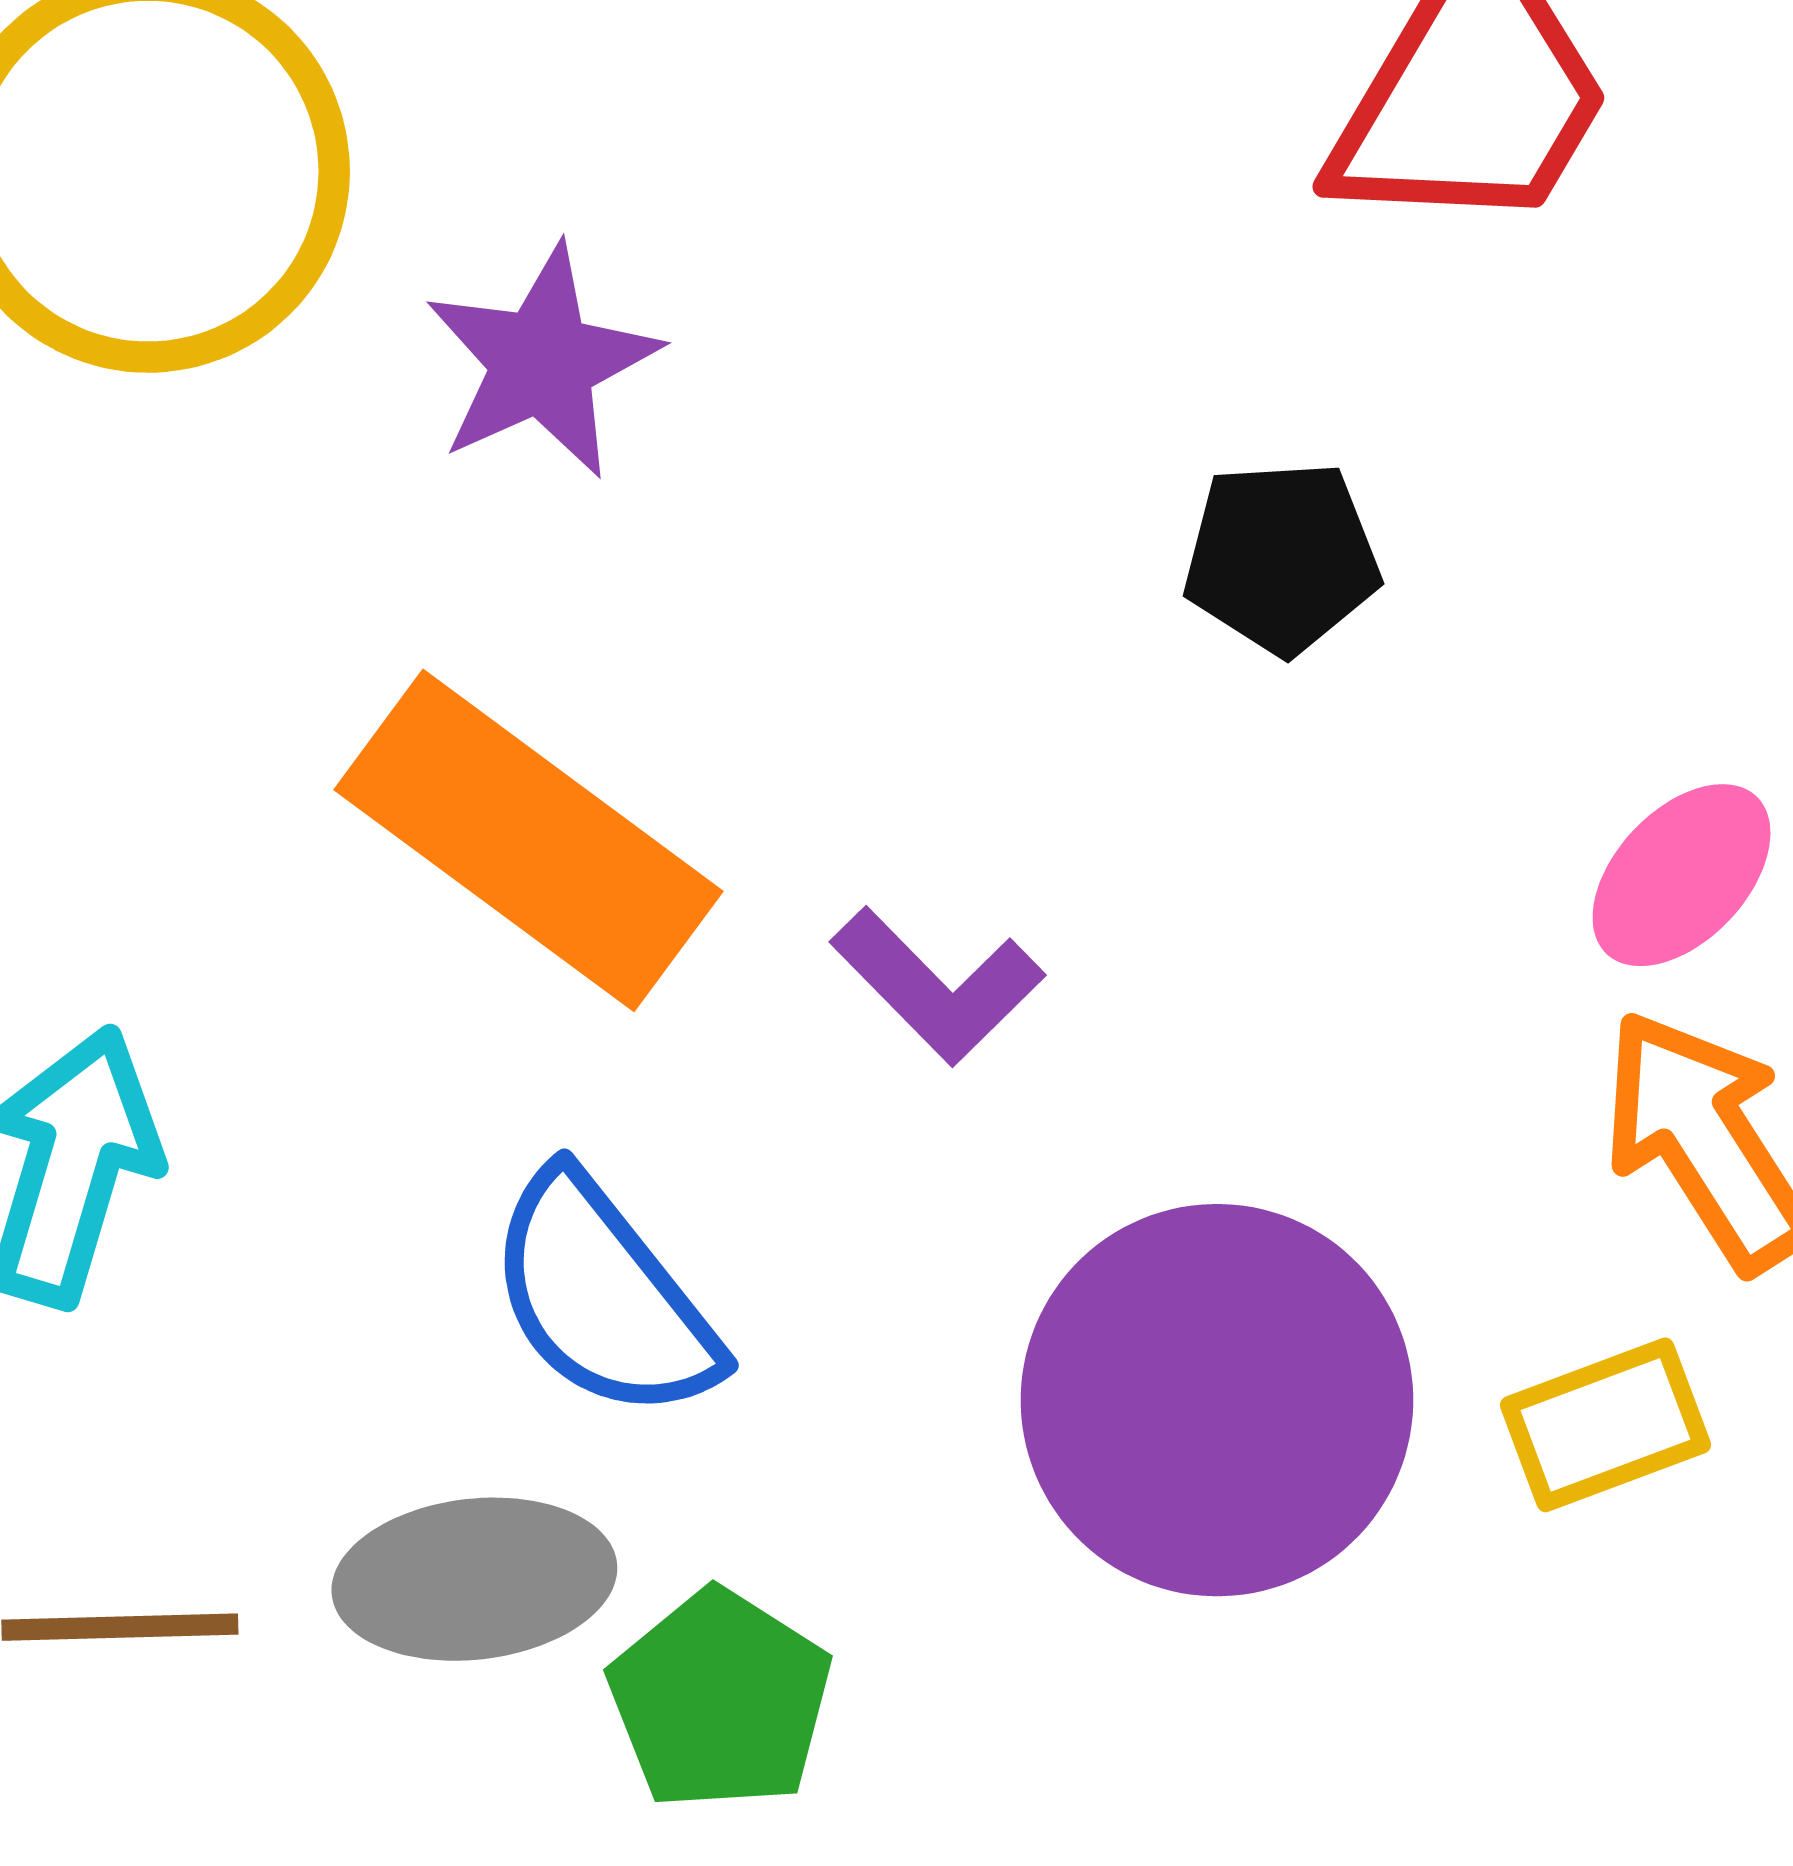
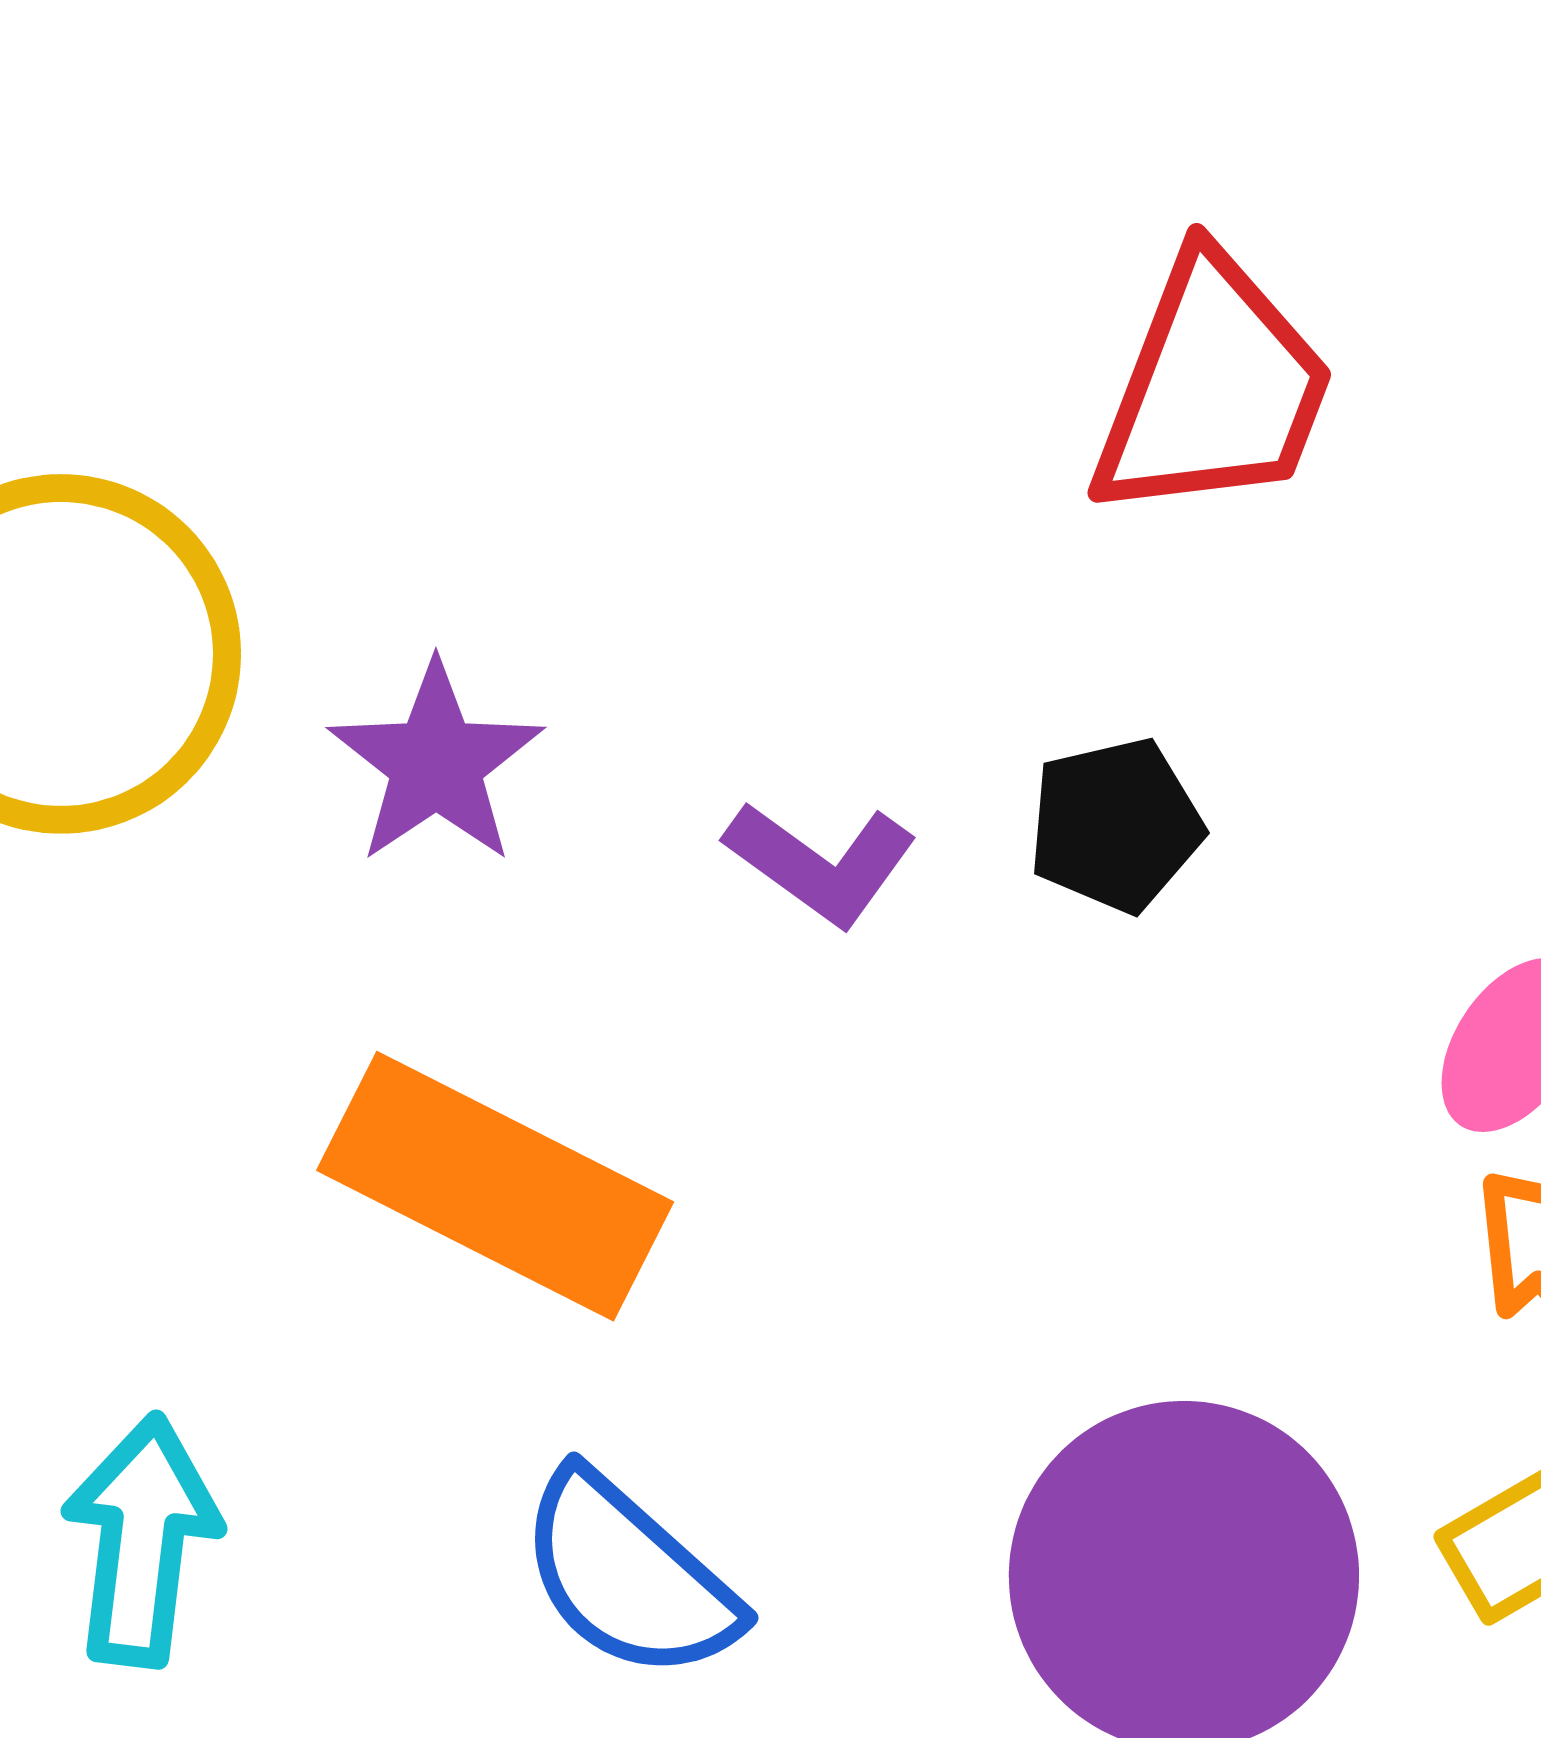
purple L-shape: (937, 986) -> (821, 863), moved

